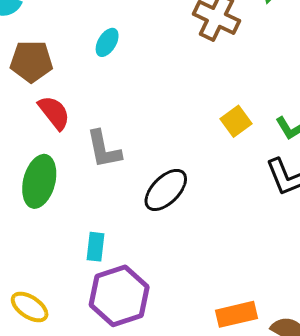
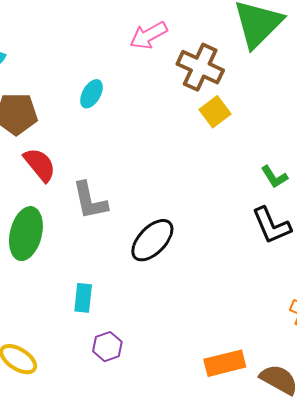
yellow square: (236, 121) -> (215, 112), moved
purple hexagon: (119, 296) -> (107, 347), size x0.5

